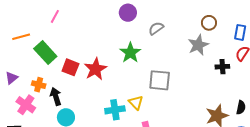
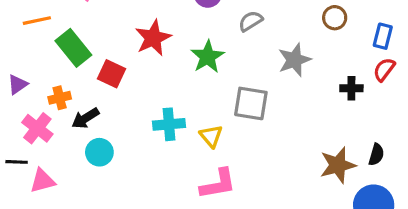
gray star: (198, 45) -> (294, 60), moved
red star: (95, 69) -> (153, 38), moved
orange cross: (39, 85) -> (60, 98), turned -32
black arrow: (56, 96) -> (85, 118), turned -108
cyan cross: (115, 110) -> (169, 124), moved

